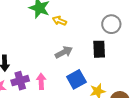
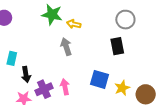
gray arrow: (64, 52) -> (66, 47), moved, turned -72
blue square: (76, 79) -> (99, 79), turned -36

